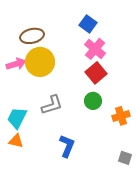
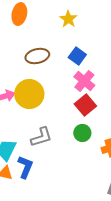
brown ellipse: (32, 36) -> (37, 56), moved
blue L-shape: (67, 146) -> (25, 167), moved

